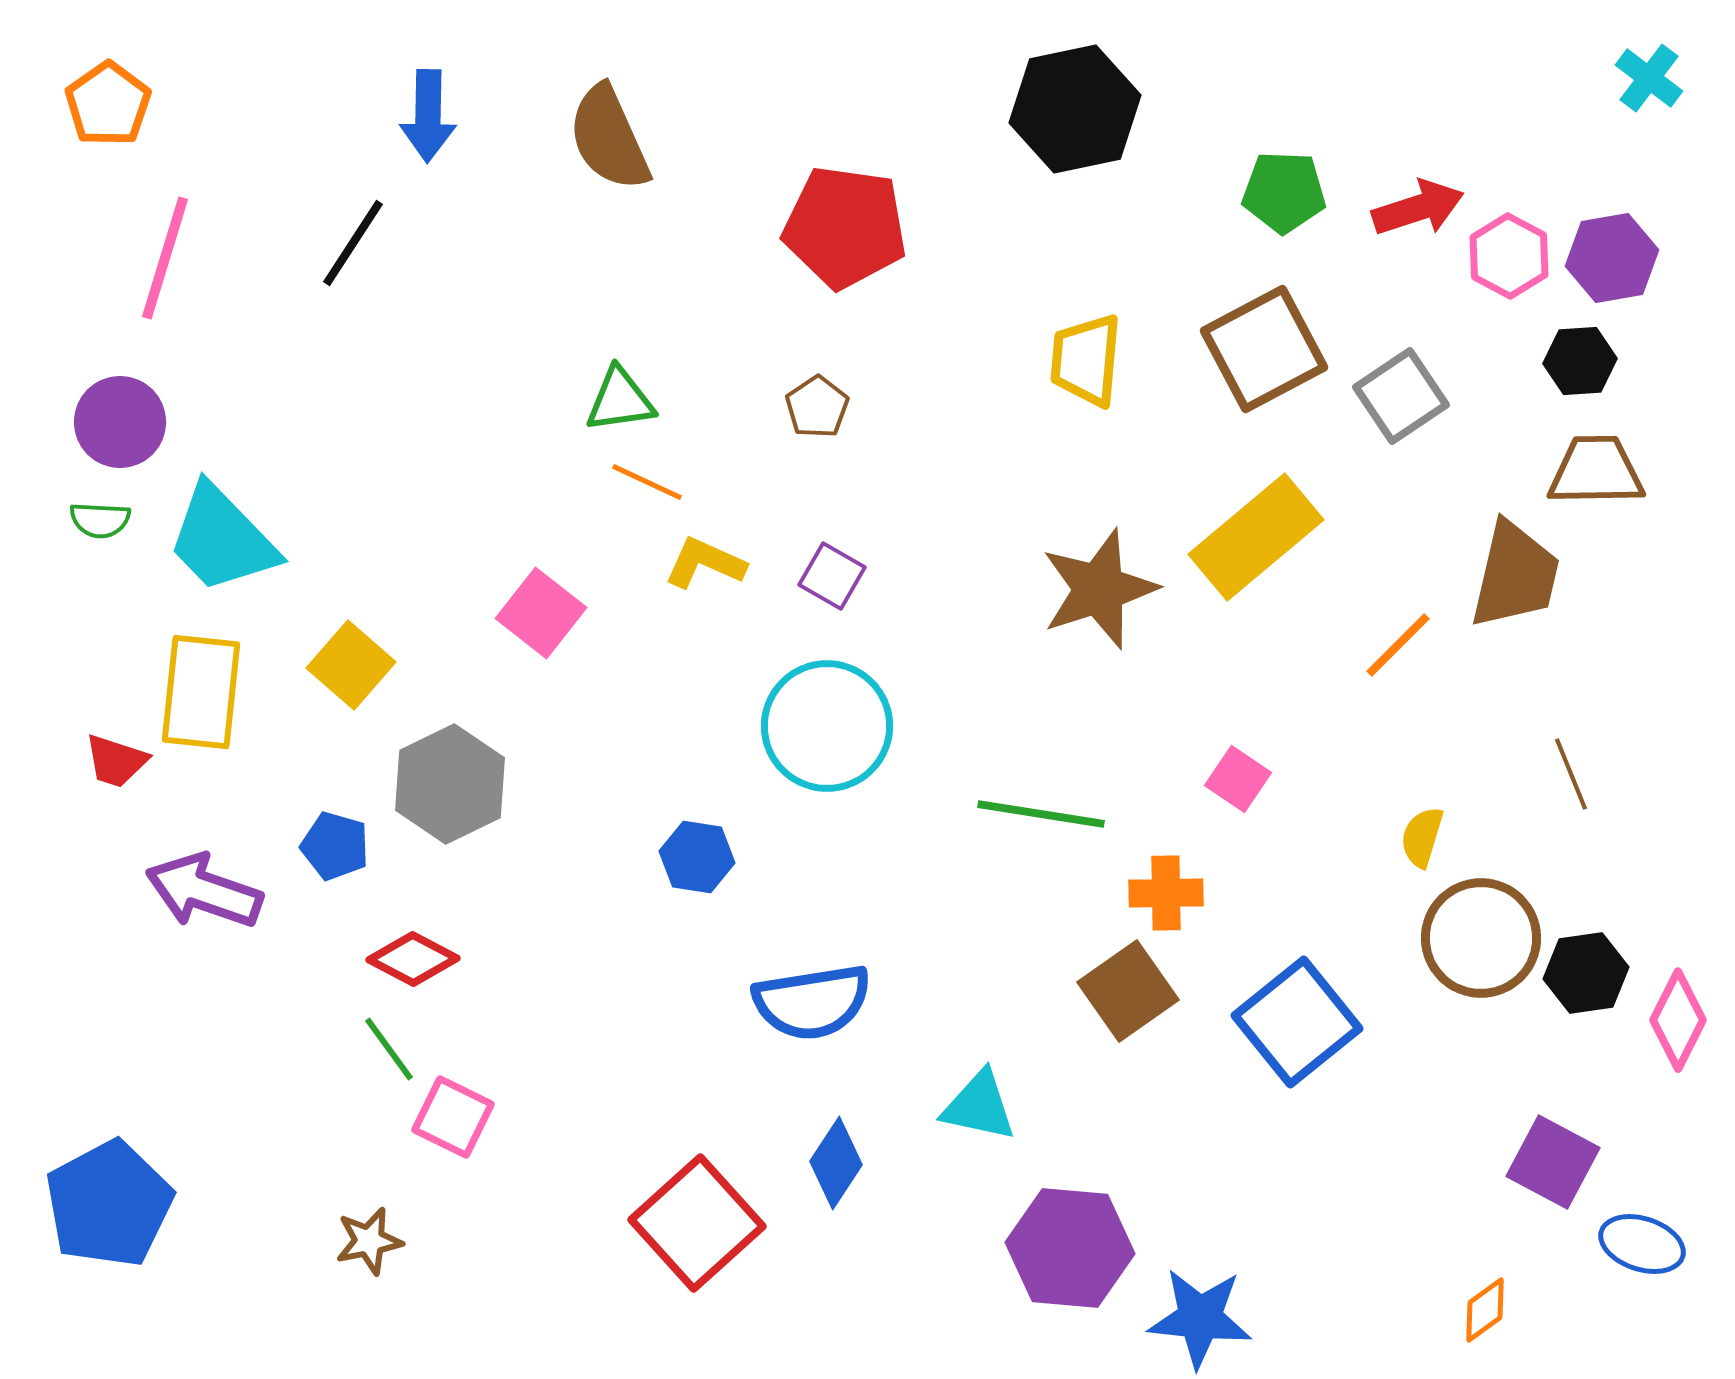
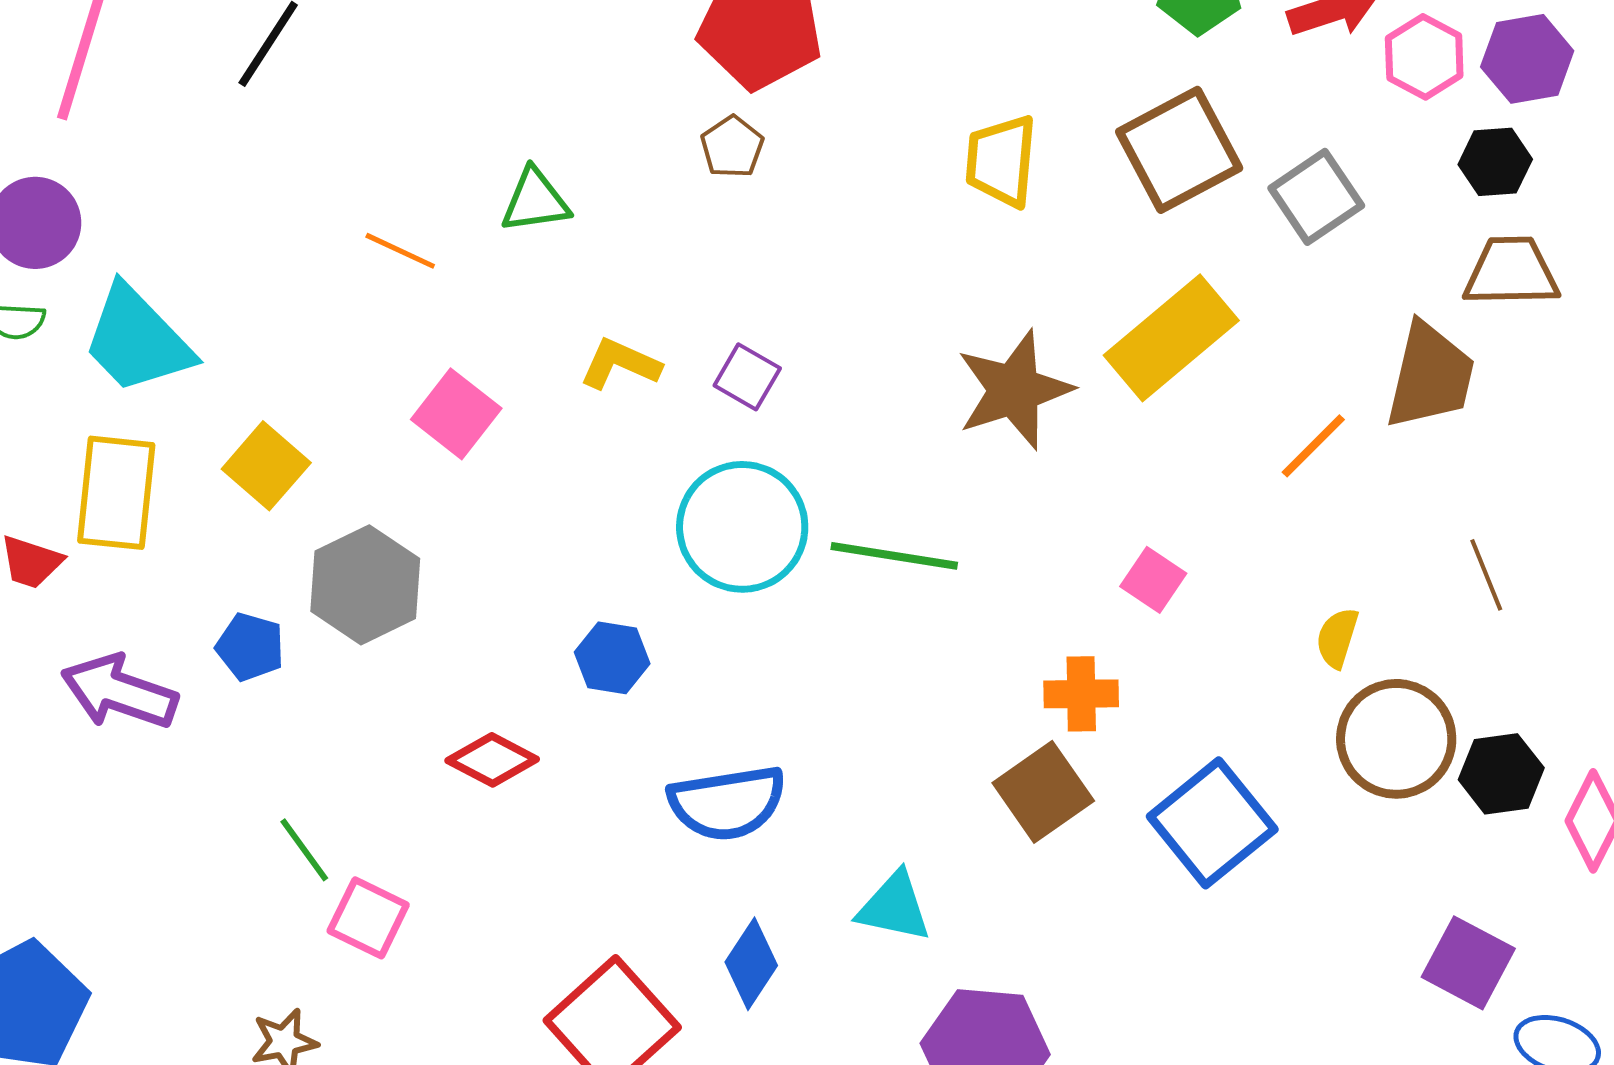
brown pentagon: (817, 407) -> (732, 147), moved
orange line: (647, 482) -> (400, 251), moved
green line: (1041, 814) -> (894, 556), moved
red diamond: (413, 959) -> (492, 760), moved

